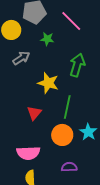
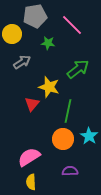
green arrow: (77, 65) -> (78, 69), turned 35
red triangle: (34, 113) -> (32, 104), moved
pink semicircle: (28, 153) -> (29, 157), turned 150

